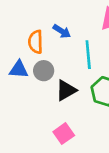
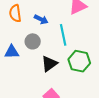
orange semicircle: (36, 42) -> (15, 13), moved
gray circle: (44, 71) -> (33, 41), moved

